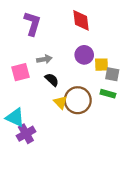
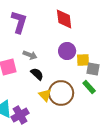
gray arrow: (44, 59) -> (30, 55), turned 32
green rectangle: (108, 94) -> (89, 87), turned 32
purple cross: (26, 134) -> (20, 115), moved

